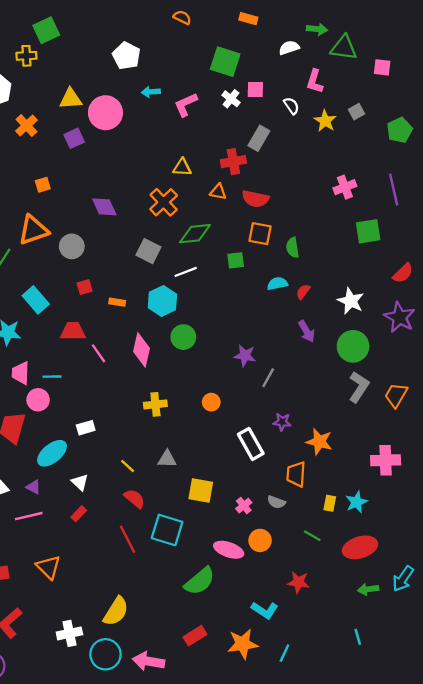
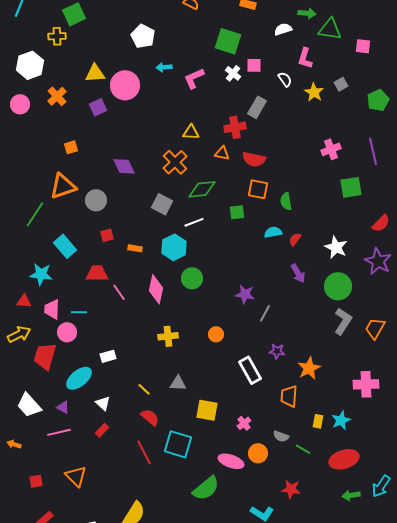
orange star: (319, 442) -> (309, 368), turned 30
gray semicircle: (276, 502) -> (281, 436), moved

